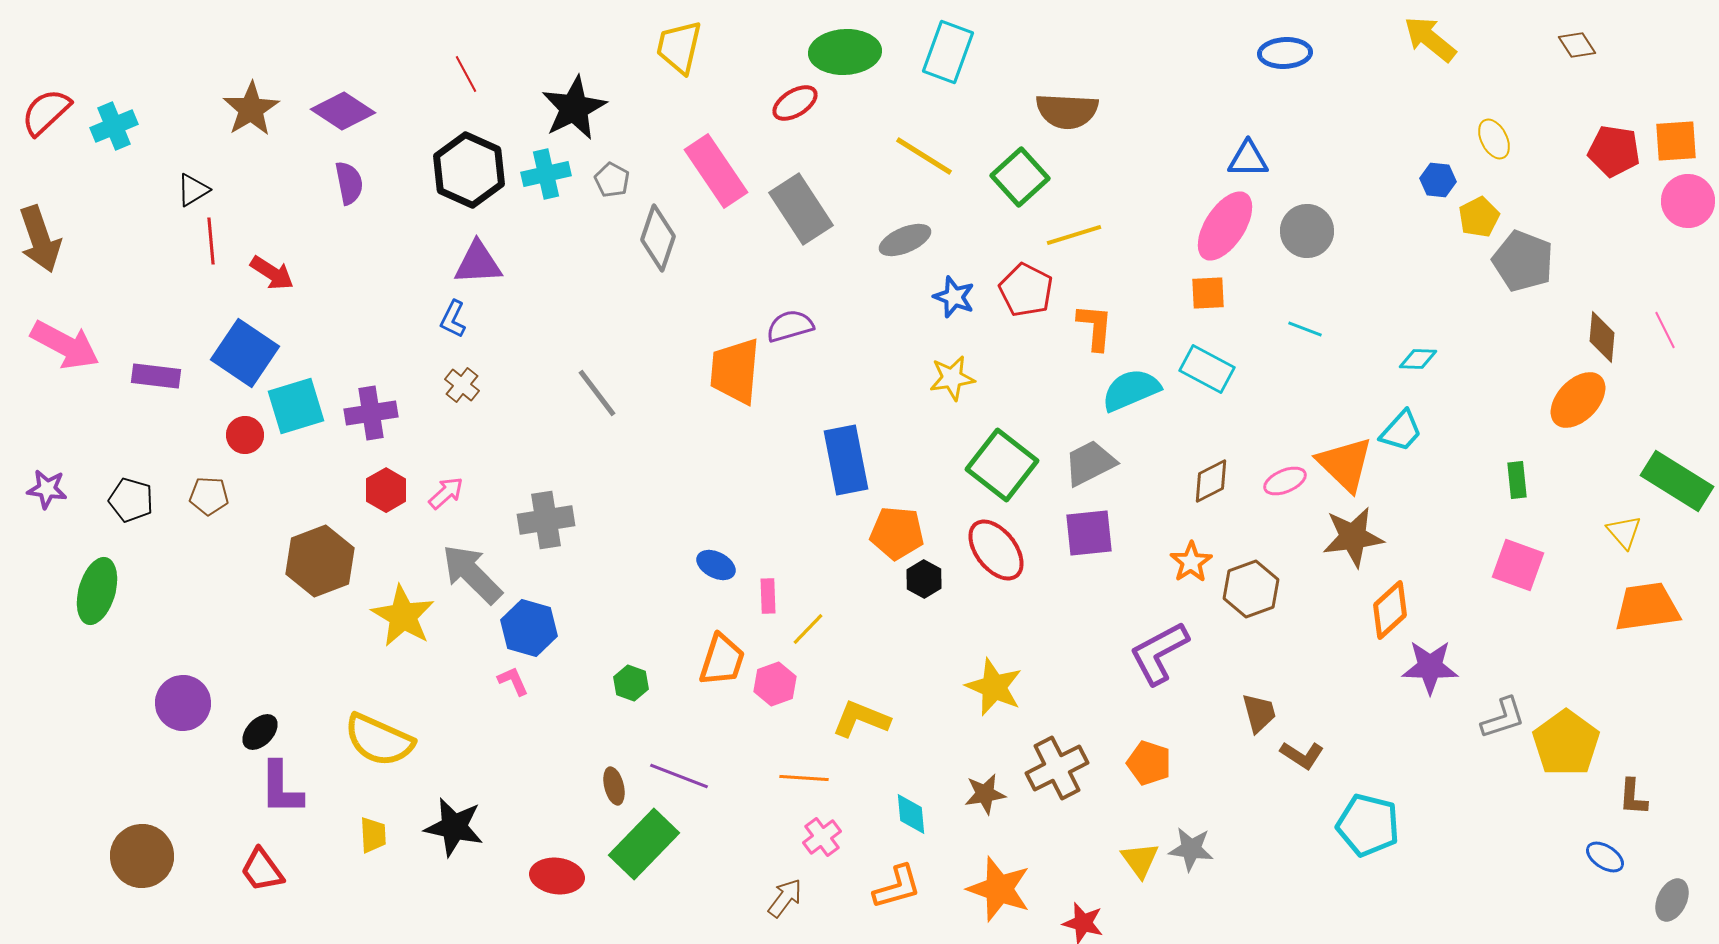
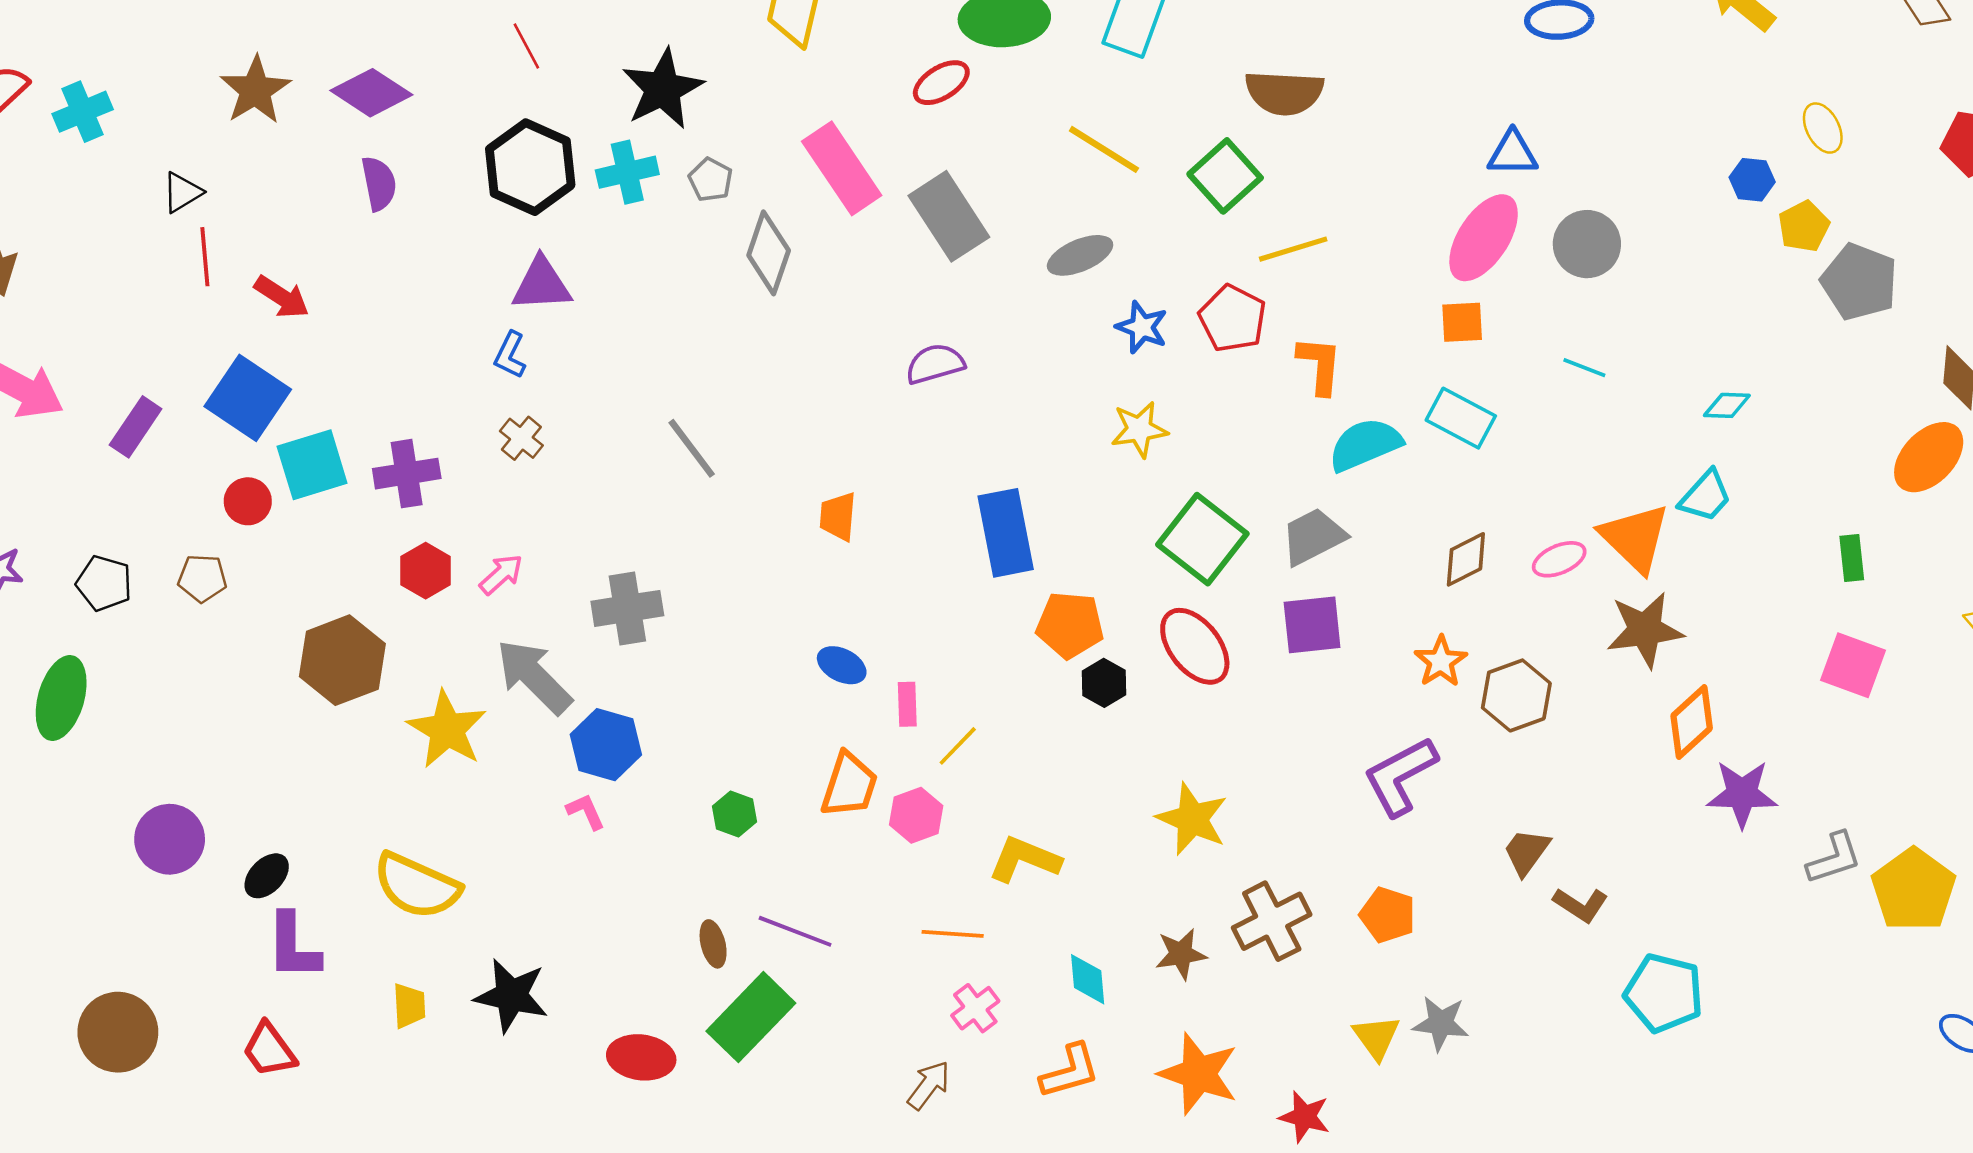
orange trapezoid: (735, 371) -> (838, 516), moved, size x0.6
purple rectangle: (156, 376) -> (136, 427), turned -63
brown trapezoid: (1259, 713) -> (1526, 852), turned -129

